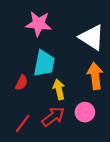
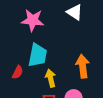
white triangle: (92, 37) -> (75, 12), moved, size x0.7

